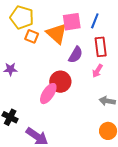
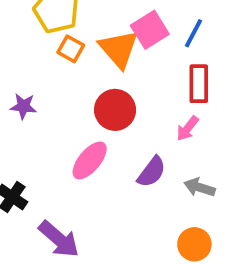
pink square: (72, 22) -> (150, 30), turned -30
purple semicircle: (76, 55) -> (152, 172), moved
red circle: (60, 82) -> (115, 110), moved

